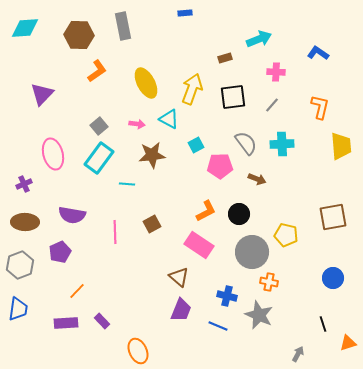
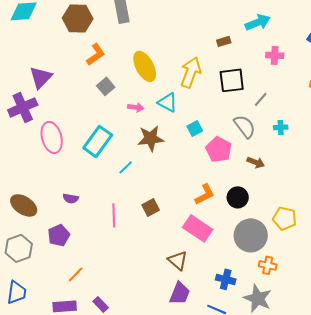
gray line: (272, 105) -> (261, 99), moved
gray square: (99, 126) -> (106, 86), moved
cyan cross: (282, 144) -> (281, 127), size x0.6
pink pentagon: (220, 166) -> (219, 149), turned 30
purple cross: (24, 184) -> (23, 107), moved, size x1.8
cyan line: (127, 184) -> (126, 167), turned -49
purple semicircle: (72, 215) -> (71, 198), size x0.6
brown ellipse: (25, 222) -> (24, 205), turned 32

